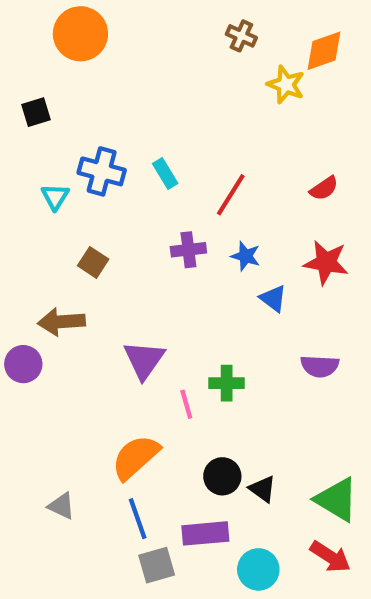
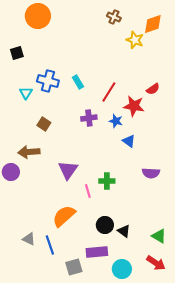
red star: (326, 262) -> (134, 106), moved
green triangle: (337, 500) -> (159, 236), size x0.7
blue line: (138, 519) -> (50, 245), moved

